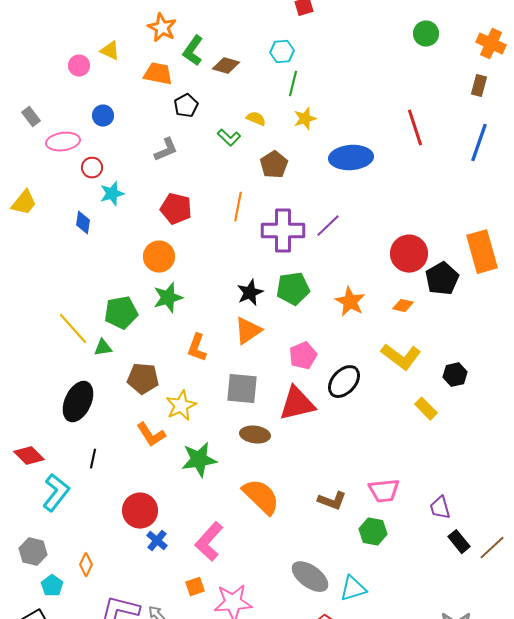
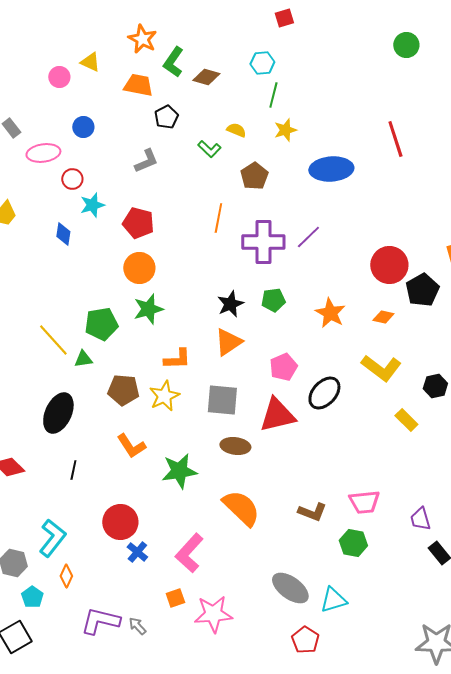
red pentagon: (176, 209) -> (138, 223), moved
green pentagon: (293, 289) -> (273, 300), size x0.7
orange L-shape: (197, 348) -> (177, 359), turned -112
yellow star: (181, 406) -> (164, 396), moved
cyan L-shape: (56, 493) -> (52, 538), moved

